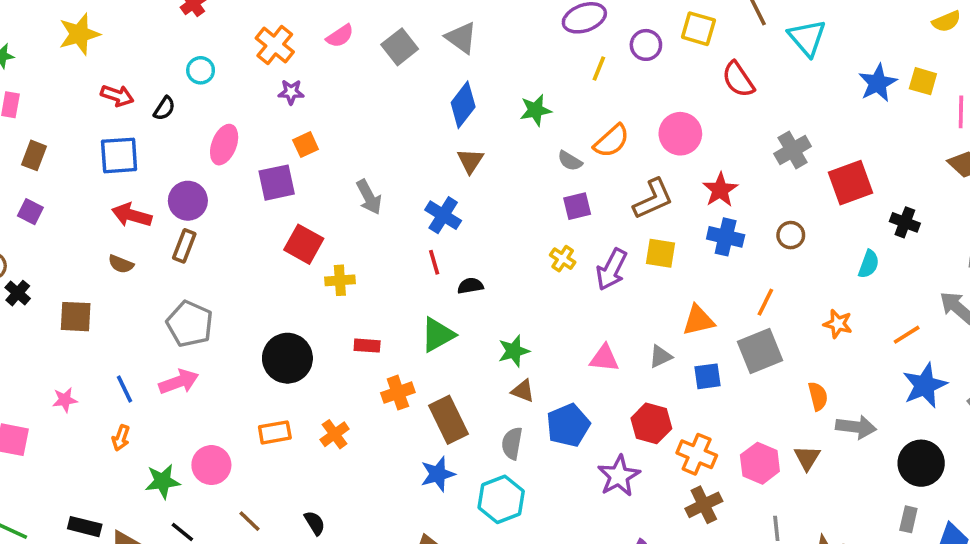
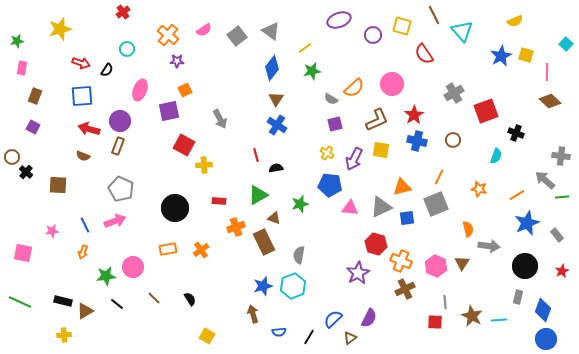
yellow semicircle: (946, 21) -> (515, 21), moved
yellow line: (599, 69) -> (305, 48), moved, turned 32
blue cross: (443, 215) -> (277, 125), moved
gray triangle: (660, 356) -> (381, 207), size x1.6
brown triangle: (523, 391) -> (274, 218), moved
blue pentagon: (568, 425) -> (330, 185), moved, turned 30
blue star: (438, 474) -> (263, 286), moved

